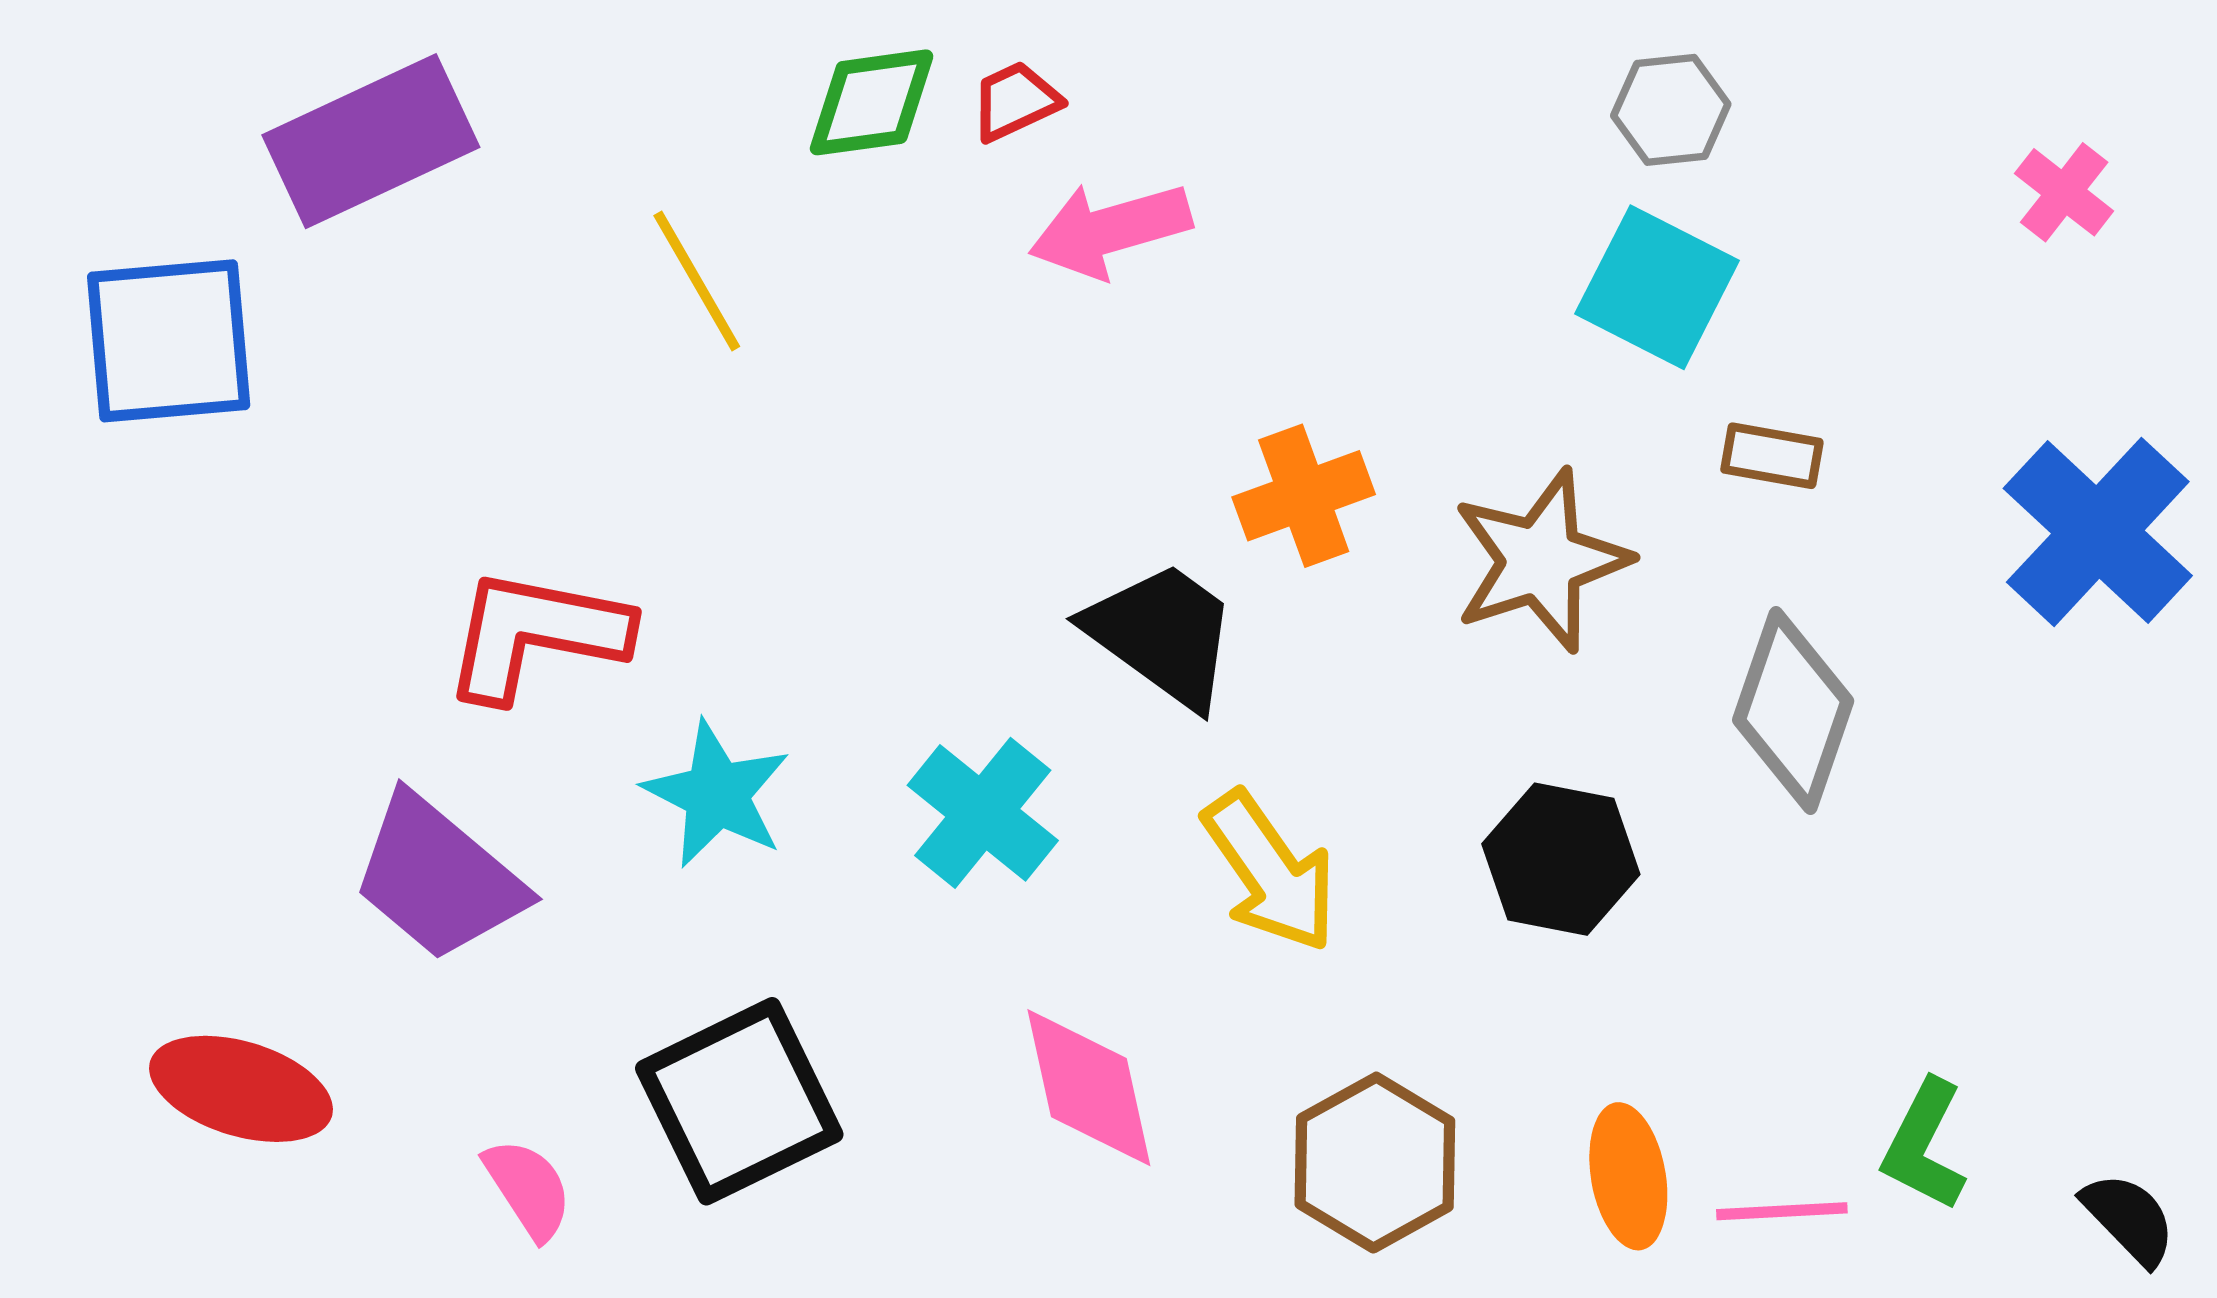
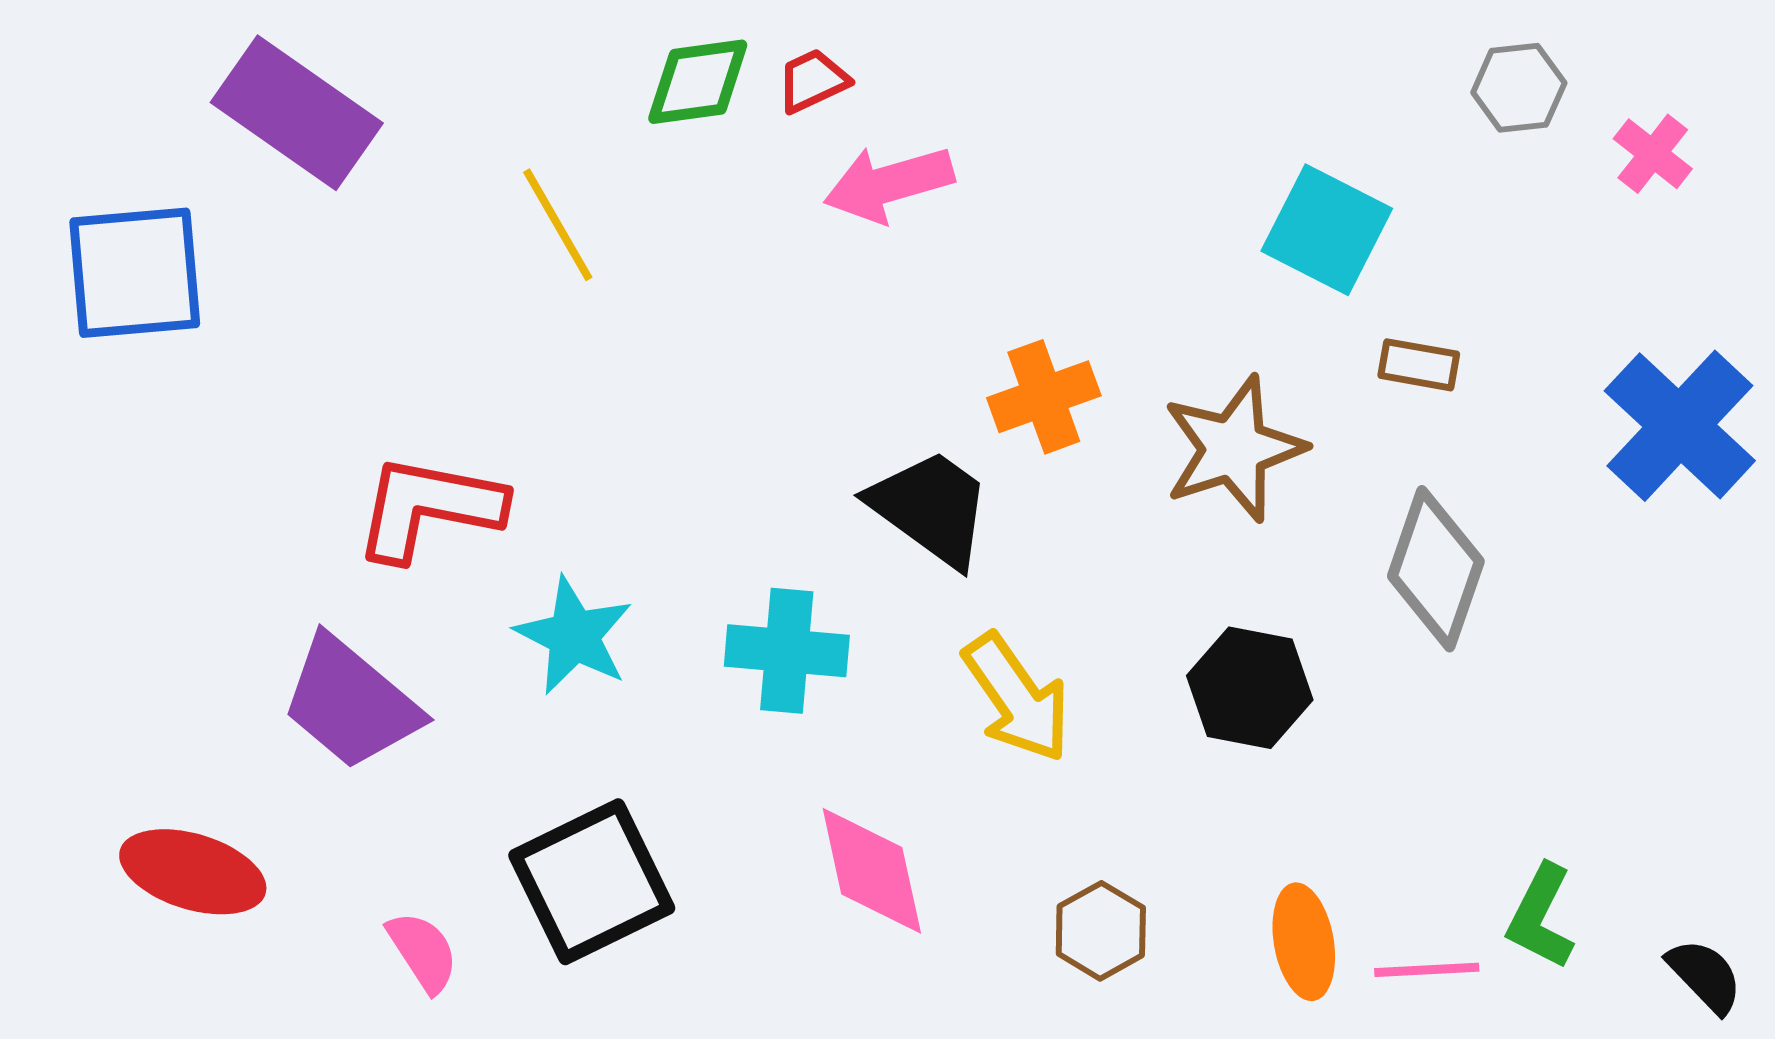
gray hexagon: (1671, 110) -> (1519, 88), moved
purple rectangle: (371, 141) -> (297, 113), turned 60
cyan cross: (983, 813) -> (787, 651), turned -34
brown hexagon: (1375, 1163) -> (1101, 931), size x0.7

